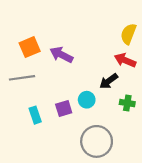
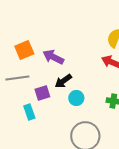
black arrow: (109, 81) -> (63, 81), moved
purple square: (64, 109) -> (42, 93), moved

